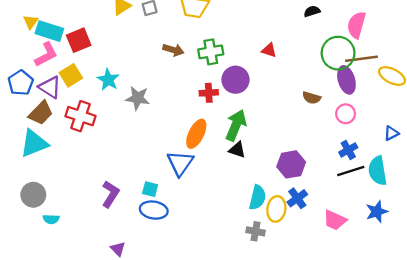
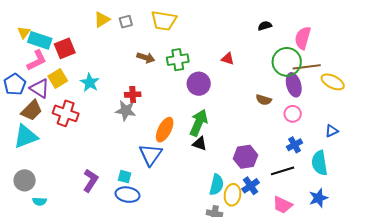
red cross: (209, 93) -> (133, 95), moved
gray star: (138, 98) -> (126, 111), moved
black line: (351, 171) -> (283, 171), moved

